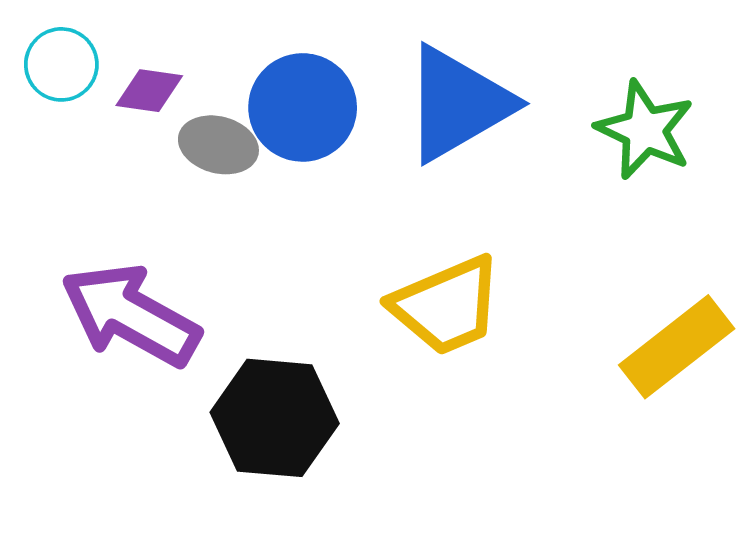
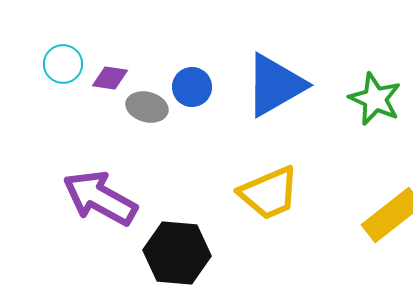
blue circle: (303, 107) -> (192, 87), size x0.7

